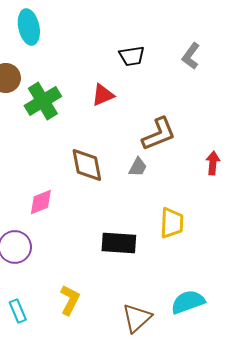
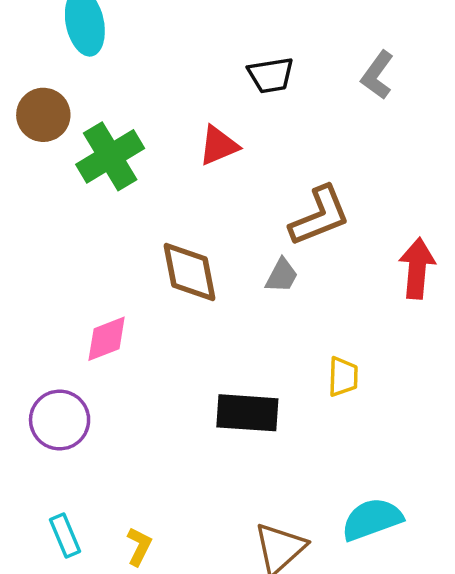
red arrow: (213, 163) -> (417, 268), size x1.4
yellow trapezoid: (172, 223) -> (343, 377), size x0.7
yellow L-shape: (70, 300) -> (139, 546), moved, size x0.7

